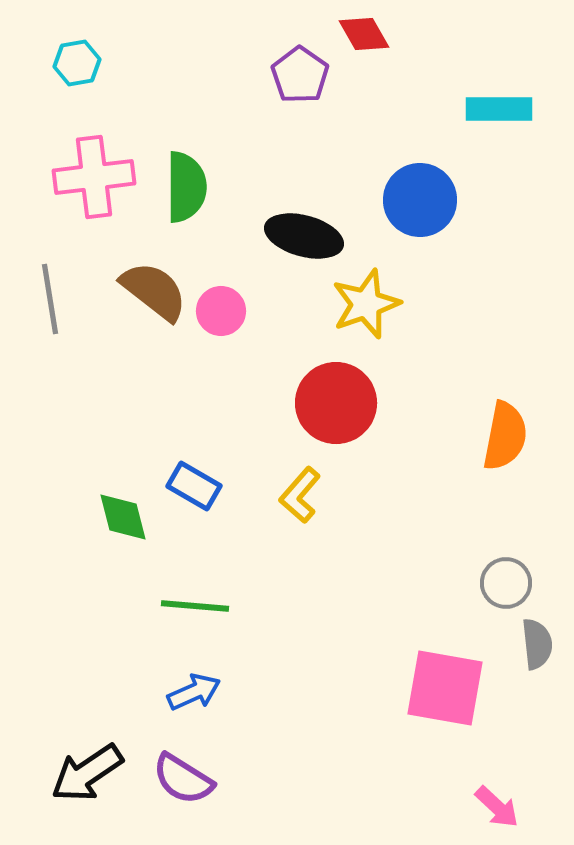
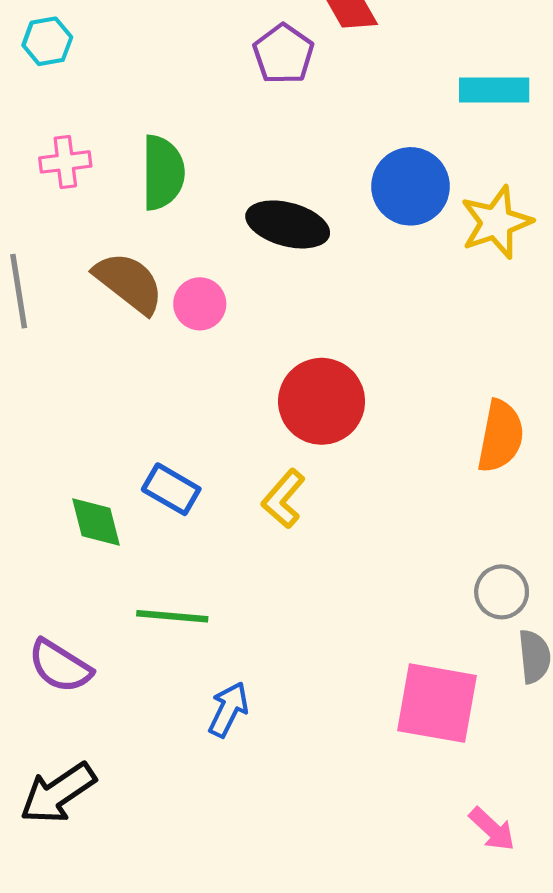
pink cross: (94, 177) -> (65, 162), size x0.6
yellow star: (366, 304) -> (496, 222), moved
blue arrow: (194, 692) -> (228, 709), moved, turned -40
purple semicircle: (183, 779) -> (60, 666), moved

